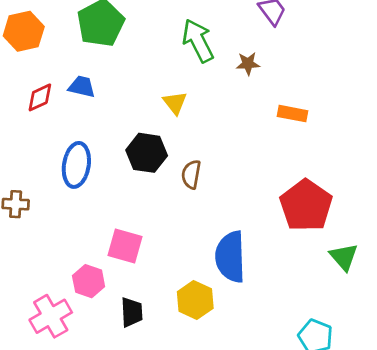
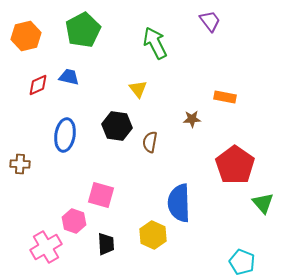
brown star: (248, 64) -> (192, 119), moved

